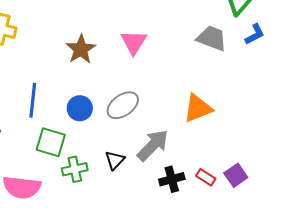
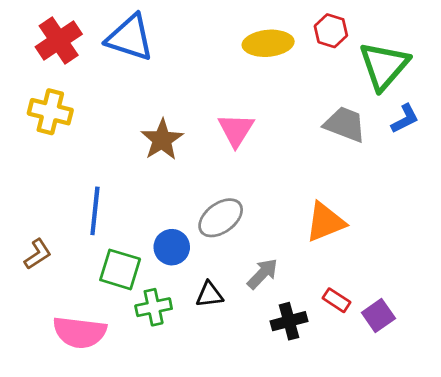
blue circle: (80, 108) -> (172, 247), moved
gray arrow: (153, 145) -> (263, 274), size x0.7
black triangle: (115, 160) -> (209, 295), turned 40
red rectangle: (206, 177) -> (337, 300), moved

